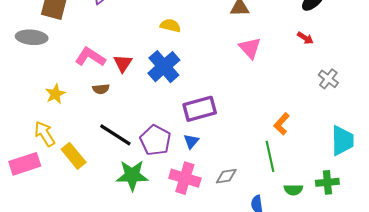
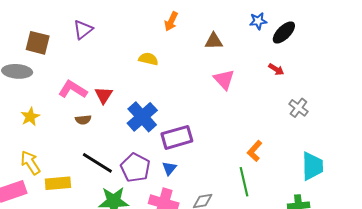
blue cross: (164, 67) -> (142, 117), moved
yellow star: (55, 94) -> (30, 117), moved
yellow rectangle: (74, 156) -> (58, 183), turned -55

